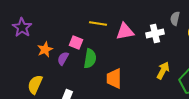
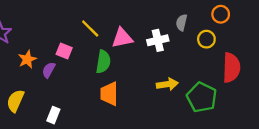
yellow line: (98, 23) -> (90, 28), turned 36
green semicircle: (90, 58) -> (103, 62), moved
yellow arrow: (163, 70) -> (167, 84), turned 54

